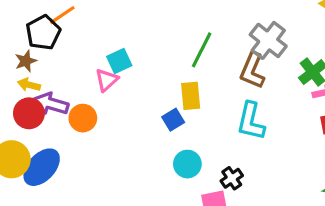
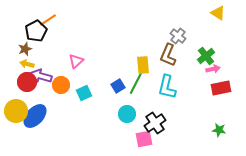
gray cross: (268, 40) -> (178, 36), size x0.7
green line: (202, 50) -> (136, 83), moved
cyan square: (119, 61) -> (84, 93), moved
yellow rectangle: (191, 96) -> (143, 65), moved
black cross: (232, 178) -> (155, 123), size x1.5

